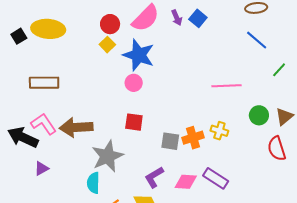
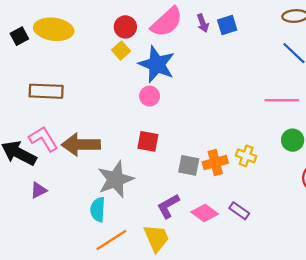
blue square: (198, 18) -> (227, 25), turned 30
pink line: (226, 86) -> (282, 100), moved
purple rectangle: (216, 178) -> (239, 211), size x0.7
pink diamond: (186, 182) -> (205, 213), turned 30

